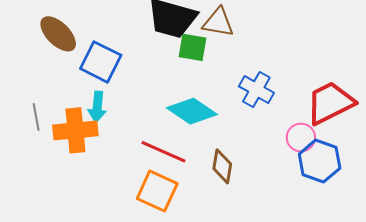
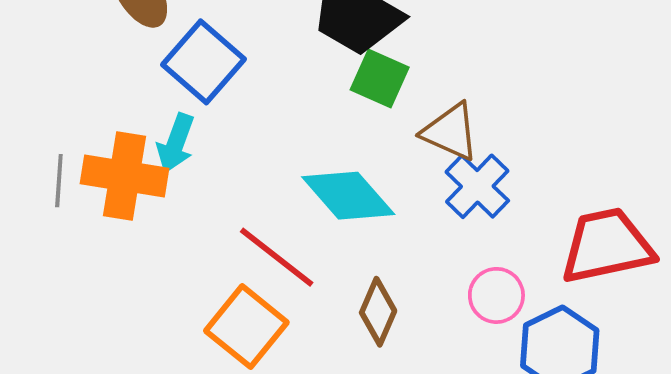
brown triangle: (218, 22) -> (450, 132), moved
gray line: (36, 117) -> (59, 181), moved
pink circle: (301, 138) -> (496, 295), moved

